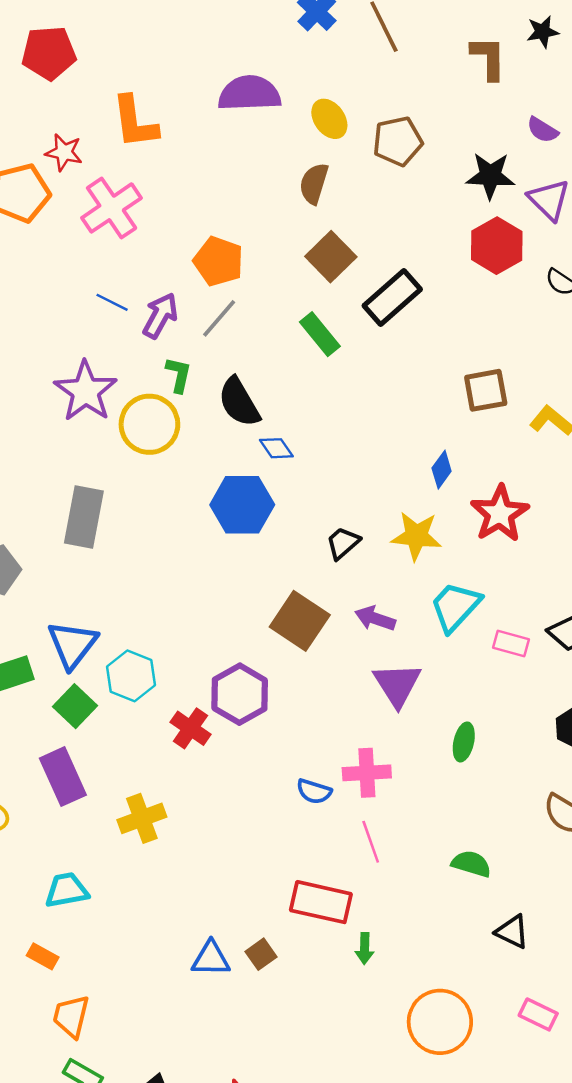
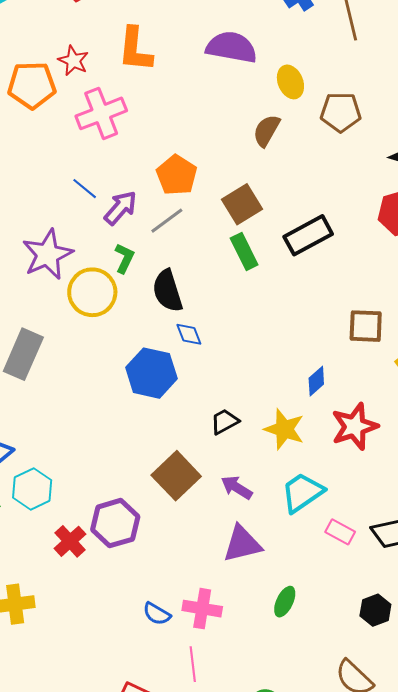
brown square: (331, 257) -> (242, 204), moved
purple triangle: (397, 685) -> (242, 544), turned 36

